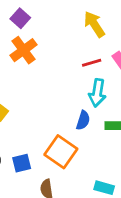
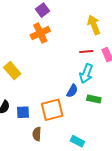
orange square: (61, 152) -> (52, 110), turned 30

